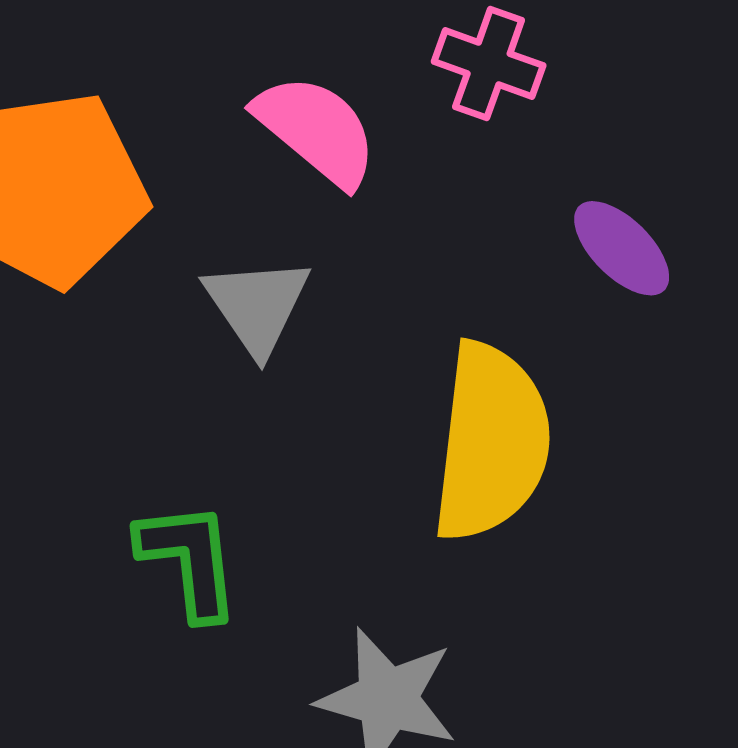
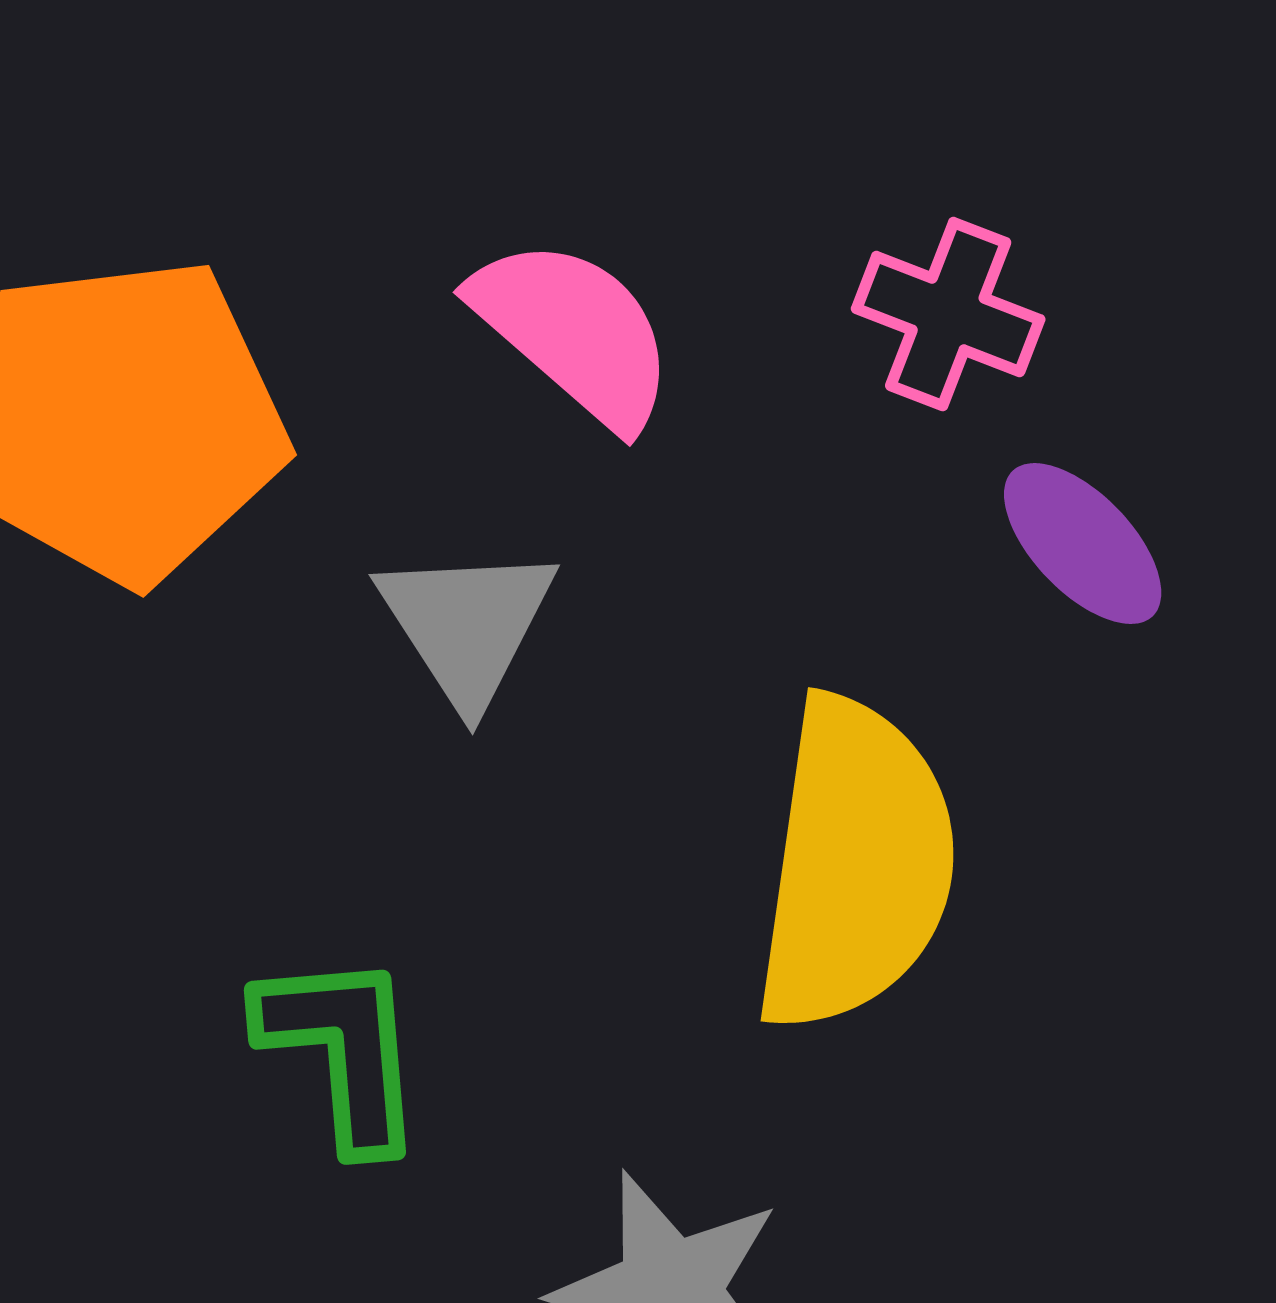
pink cross: (489, 64) -> (948, 314), moved

